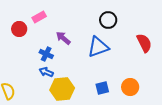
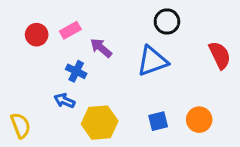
pink rectangle: (39, 17) -> (70, 30), moved
blue arrow: (46, 72) -> (64, 101), moved

